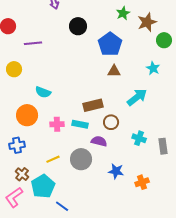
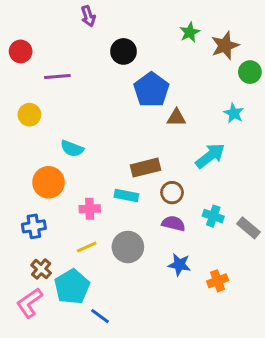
blue pentagon: (110, 44) -> (151, 90), moved
pink cross: (57, 124) -> (90, 209), moved
purple semicircle: (99, 141) -> (173, 223), moved
gray rectangle: (163, 146) -> (248, 228), turned -42

